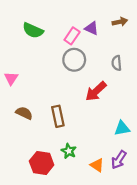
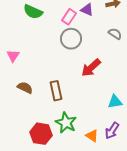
gray semicircle: (117, 63) -> (115, 34), moved, turned 128
green star: (69, 151) -> (66, 123), size x1.5

